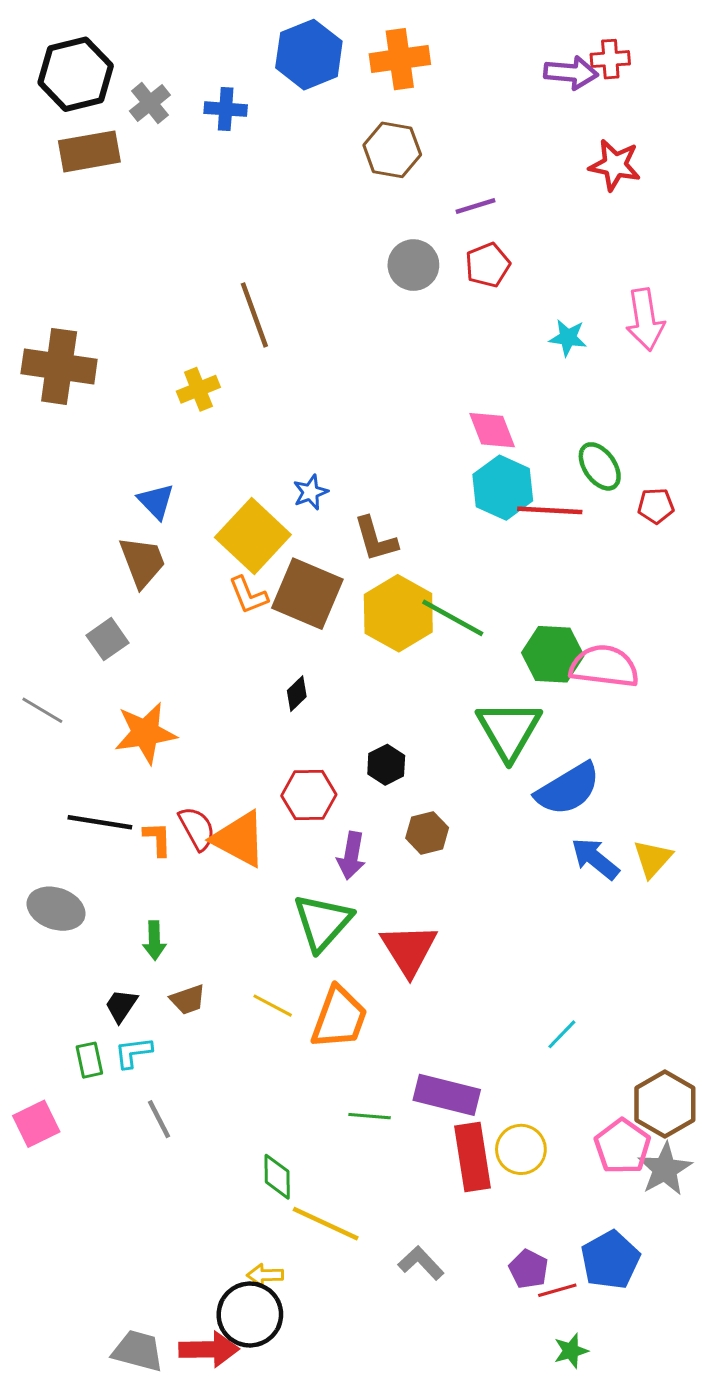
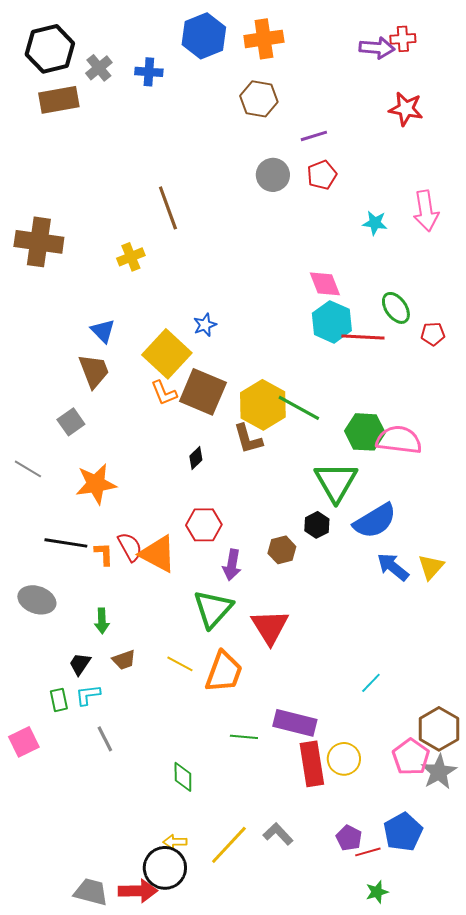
brown L-shape: (376, 539) -> (248, 439), moved
black hexagon: (386, 765) -> (317, 525), moved
yellow line: (326, 1224) -> (229, 845), moved, turned -72

